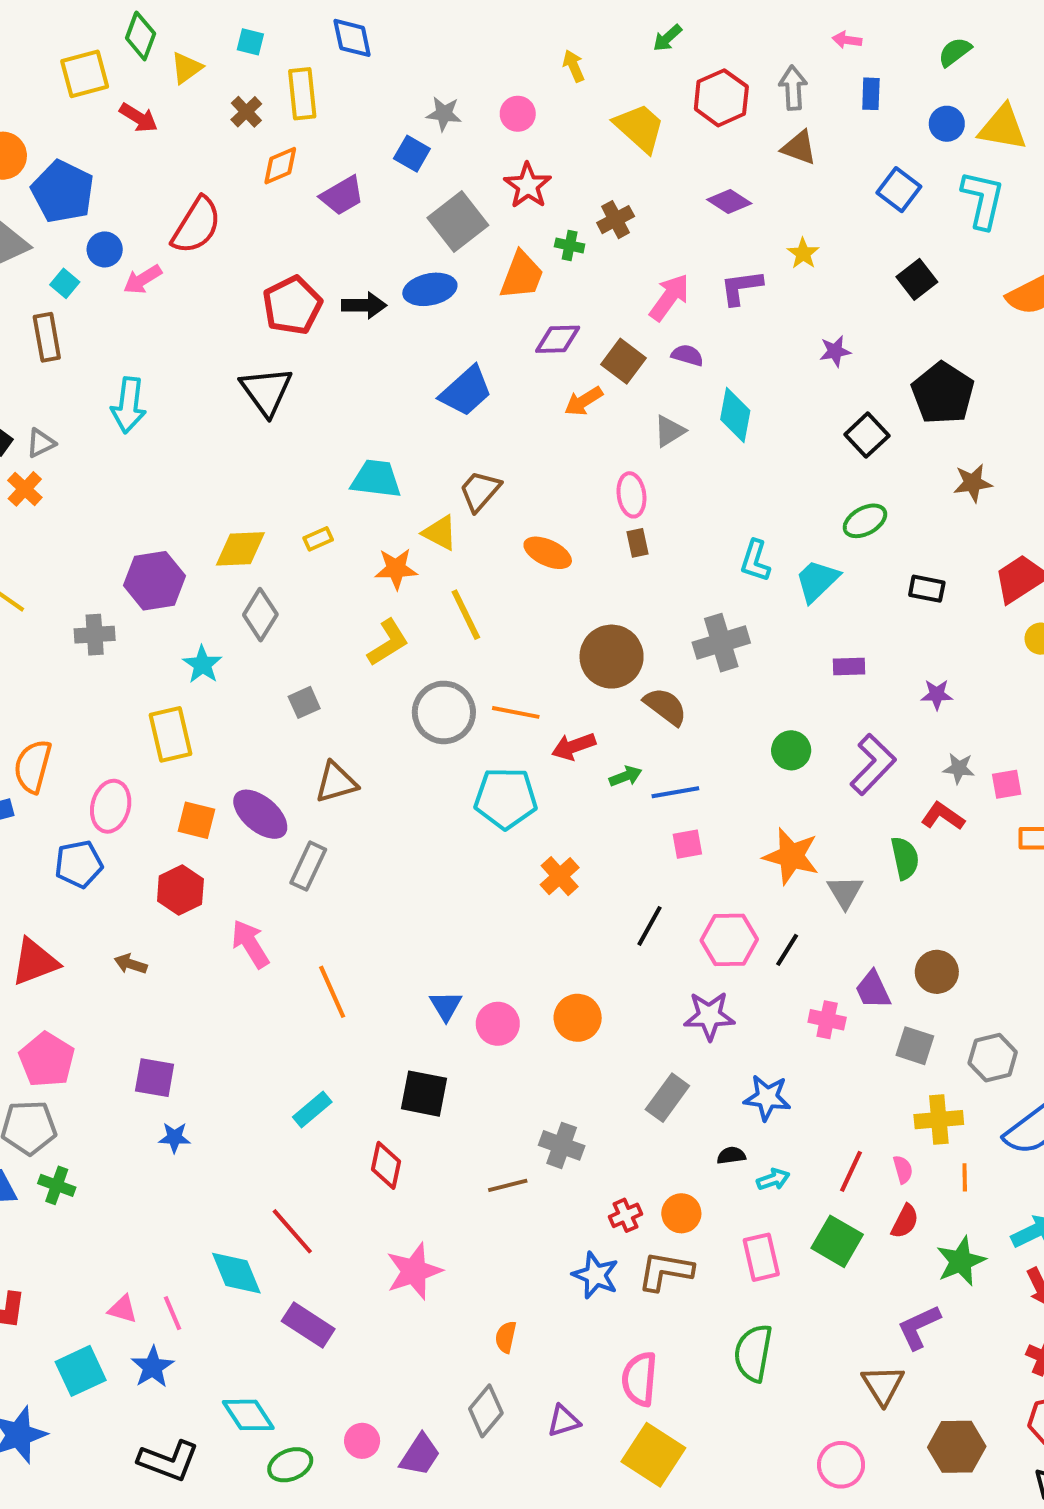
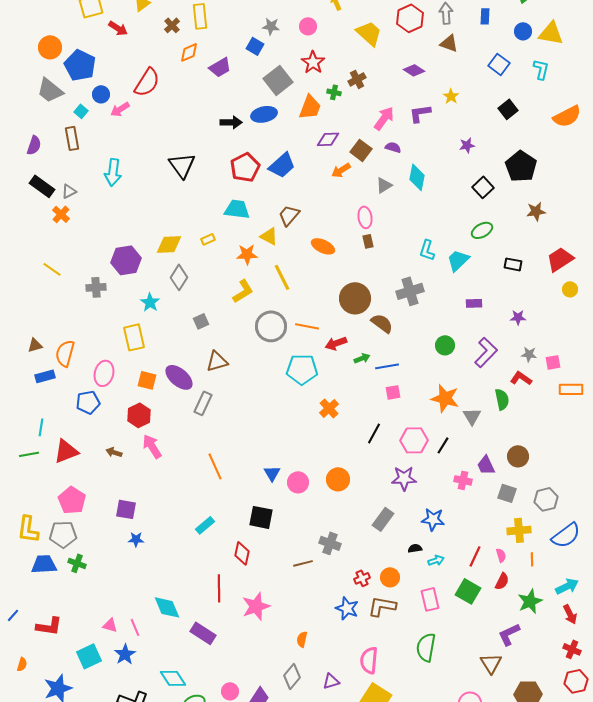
cyan L-shape: (983, 200) -> (541, 69), size x0.7
red pentagon: (292, 305) -> (245, 167), moved
pink arrow: (250, 944) -> (152, 446), moved
red line: (292, 1231) -> (219, 588), moved, turned 40

